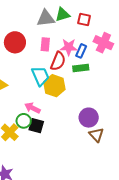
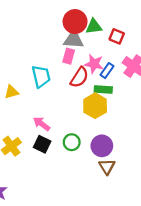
gray triangle: (46, 18) -> (74, 40), moved
red circle: (15, 42) -> (75, 22), moved
cyan trapezoid: (40, 76) -> (41, 76), moved
yellow hexagon: (54, 86) -> (95, 106), moved
green circle: (24, 121) -> (72, 142), moved

